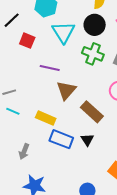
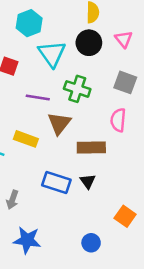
green cross: (93, 54) -> (77, 89), moved
brown rectangle: (92, 112) -> (91, 148), turned -40
yellow rectangle: (46, 118) -> (26, 139), moved

